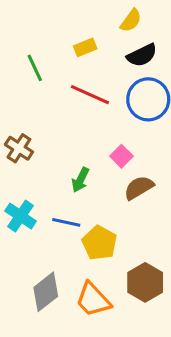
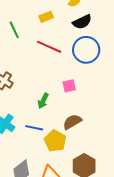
pink square: (121, 156) -> (69, 86), turned 32
brown semicircle: (139, 188) -> (72, 122), moved

